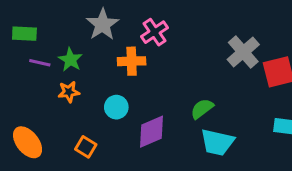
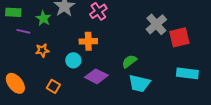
green star: (70, 60) -> (43, 18), moved
orange cross: (132, 61) -> (88, 41), moved
purple diamond: (151, 132) -> (96, 76), turned 50

